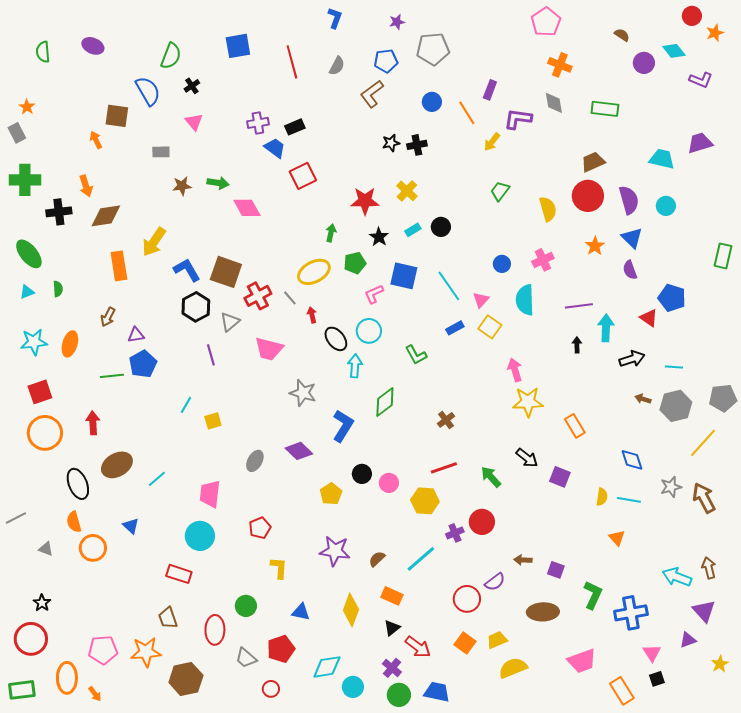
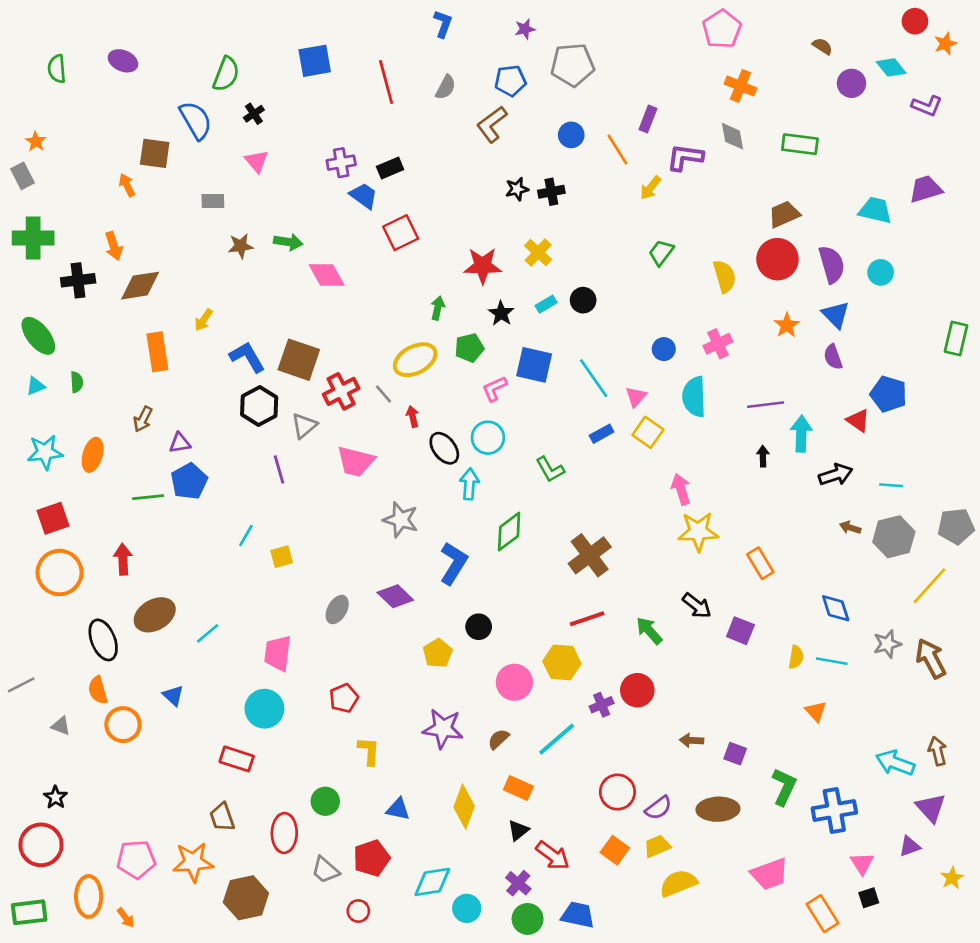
yellow arrow: (154, 242) -> (204, 320), size x0.6
brown cross: (446, 420) -> (590, 555), size x1.8
pink circle: (389, 483) -> (514, 682), moved, size x1.4
purple semicircle: (495, 582) -> (658, 808), moved

